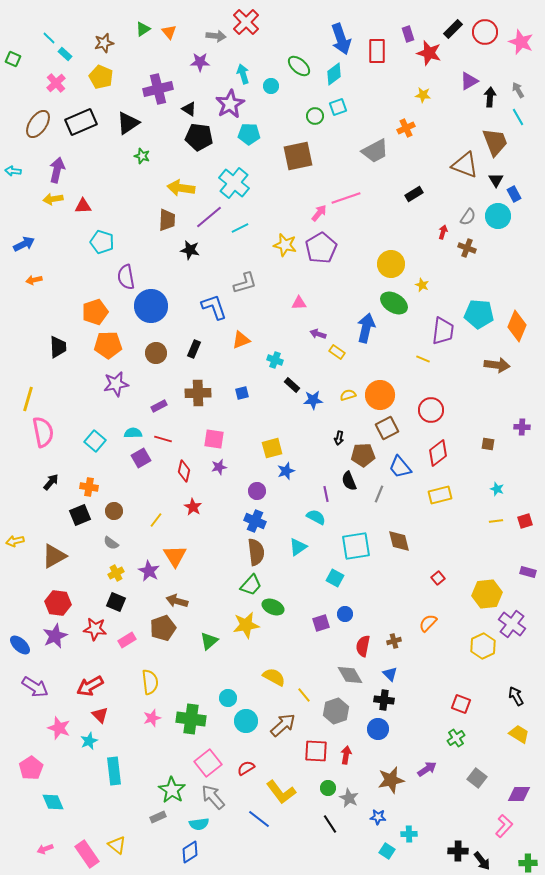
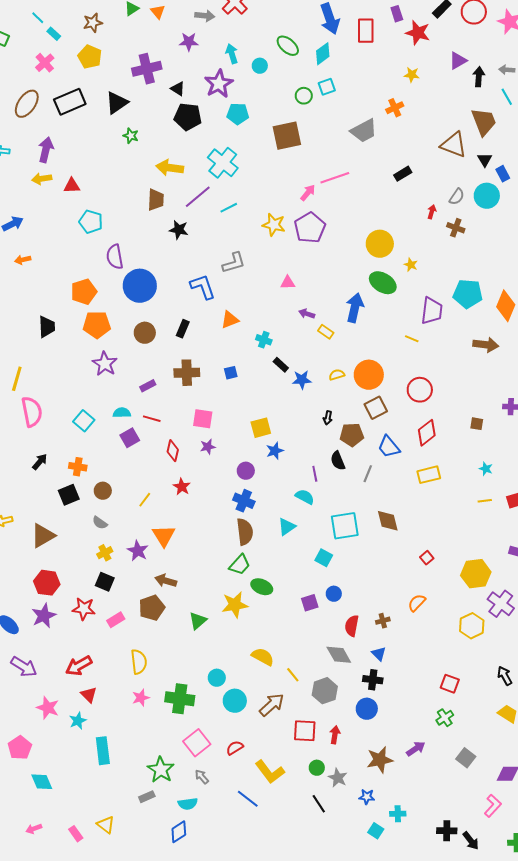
gray arrow: (518, 90) -> (507, 70), turned -56
purple star: (116, 384) -> (105, 364), turned -30
gray arrow: (213, 797) -> (202, 777), size x0.6
pink rectangle: (87, 854) -> (76, 834), size x0.6

